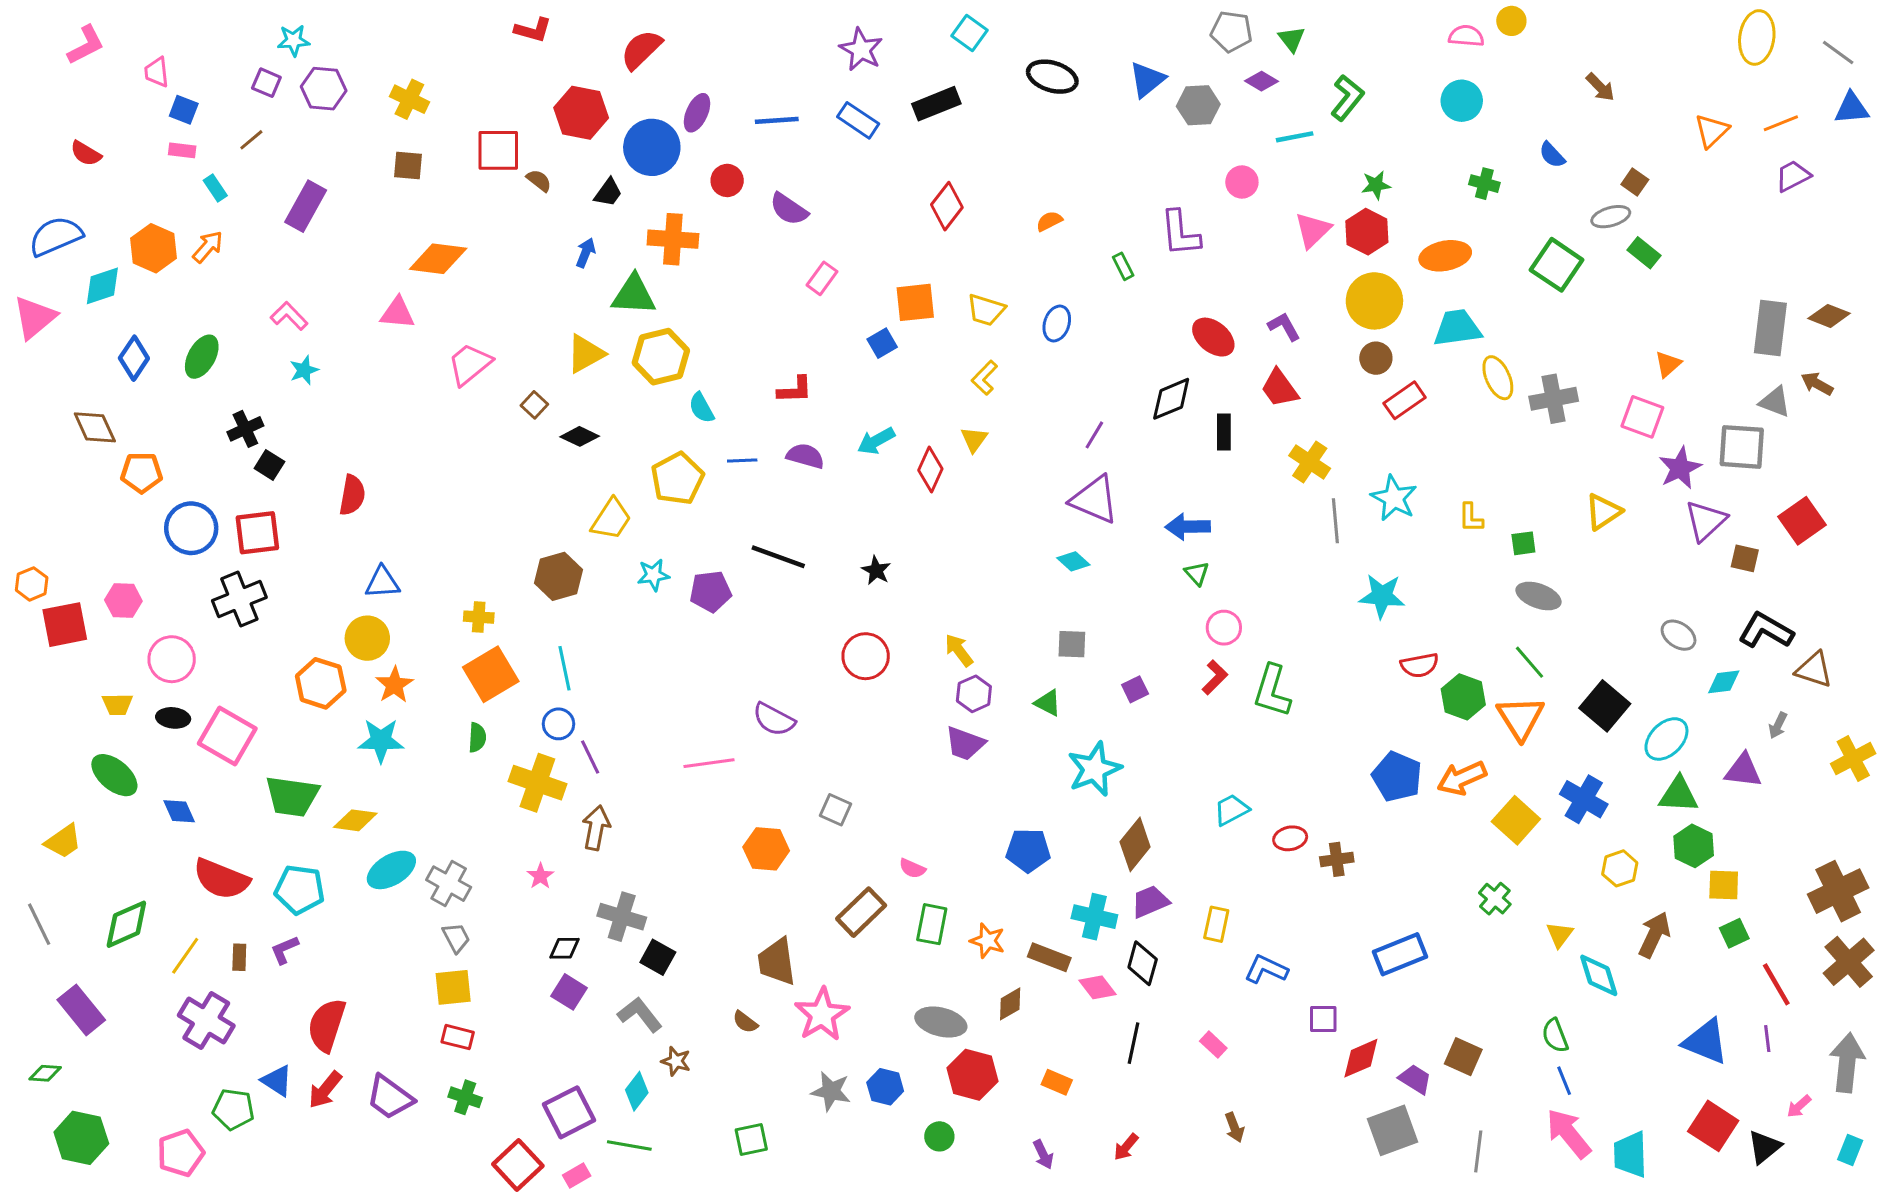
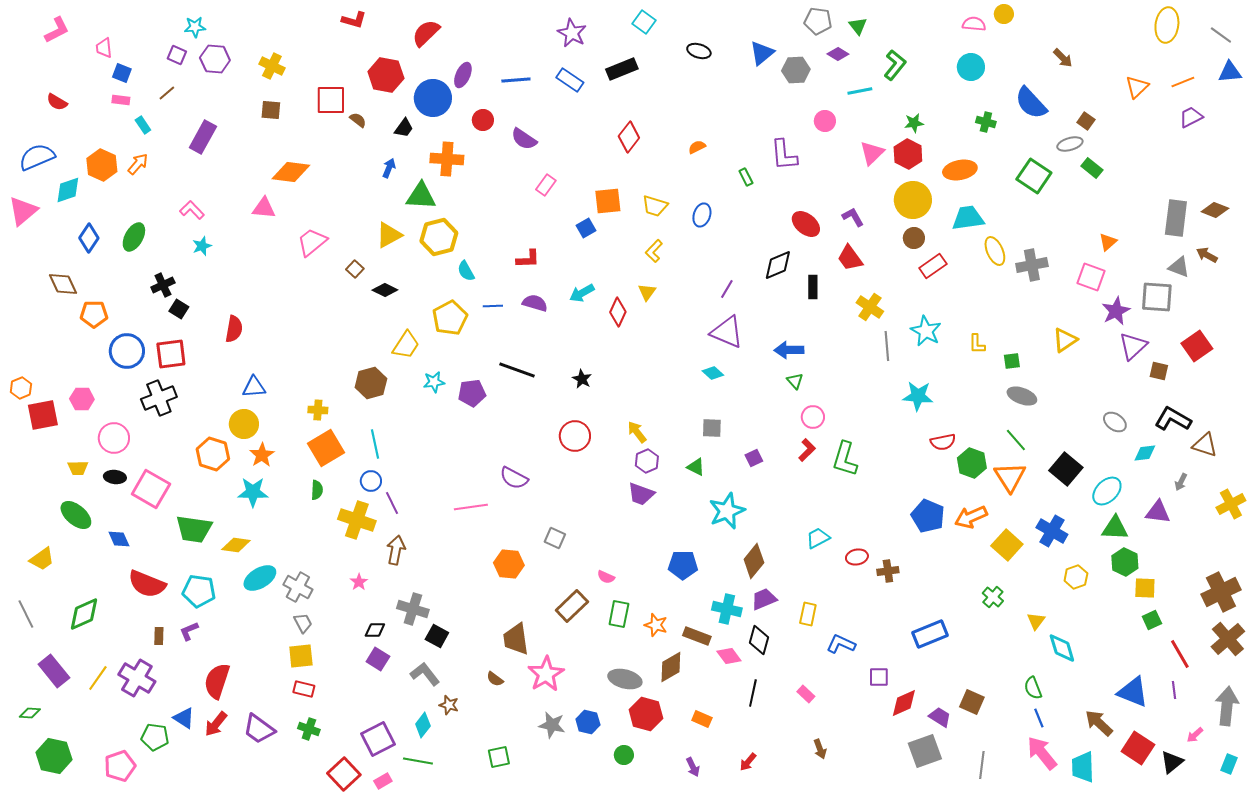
black ellipse: (1052, 77) -> (699, 51), size x0.7
blue semicircle: (1552, 155) -> (1031, 103), size x1.8
brown arrow: (1654, 935) -> (1099, 723), moved, turned -72
yellow line: (185, 956) -> (98, 678), moved
brown diamond: (1010, 1004) -> (671, 667), size x1.4

